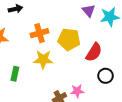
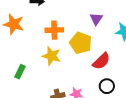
purple triangle: (89, 11) -> (96, 19), moved
green rectangle: (15, 74) -> (20, 72), moved

